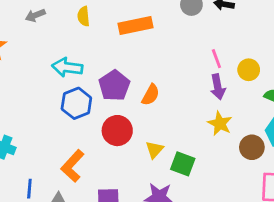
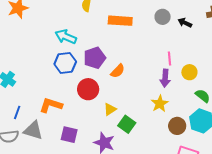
orange L-shape: (73, 166) -> (51, 105), turned 50

